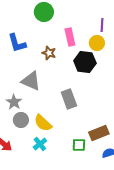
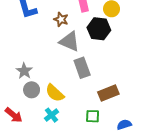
gray triangle: (31, 81) -> (69, 41), moved
brown rectangle: (99, 133) -> (108, 93), moved

